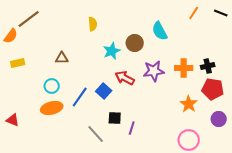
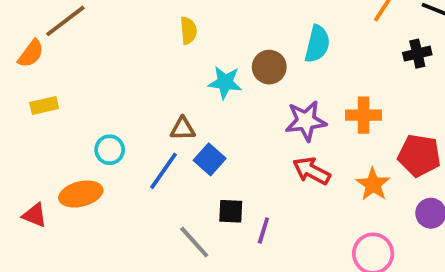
cyan semicircle: (160, 31) -> (317, 44), turned -138
cyan star: (112, 51) -> (225, 82), turned 30
brown triangle: (62, 58) -> (183, 129), moved
black cross: (208, 66) -> (417, 54), moved
red arrow: (125, 78) -> (312, 171), moved
orange ellipse: (52, 108) -> (81, 194), moved

